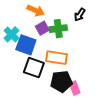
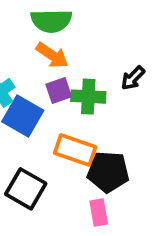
black square: (34, 68) -> (26, 189), moved
black pentagon: (61, 81) -> (108, 172), moved

